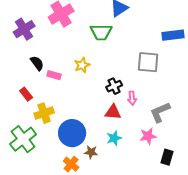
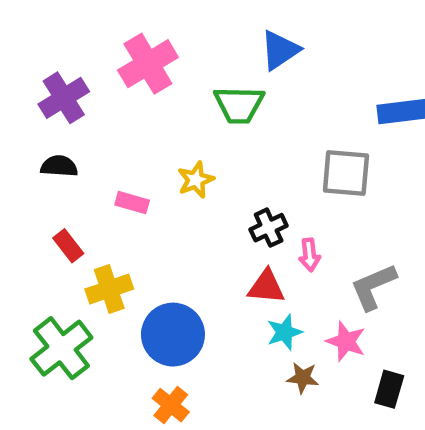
black semicircle: (37, 63) -> (59, 166), moved, turned -49
pink star: (148, 136) -> (346, 341), turned 30
cyan star: (114, 138) -> (284, 332), moved
brown star: (91, 152) -> (303, 378), moved

